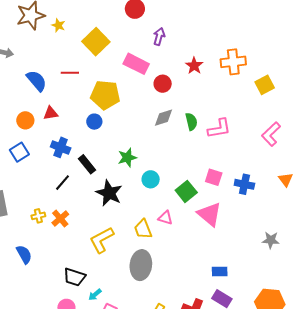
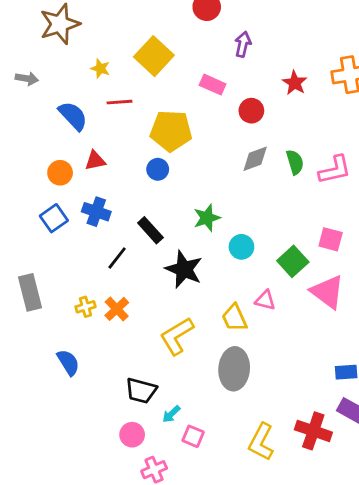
yellow star: (58, 25) -> (100, 68), moved
pink rectangle: (136, 64) -> (213, 85), size x0.7
blue cross: (61, 147) -> (96, 212), moved

